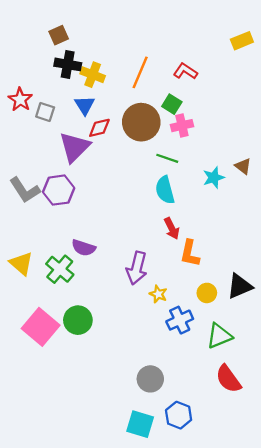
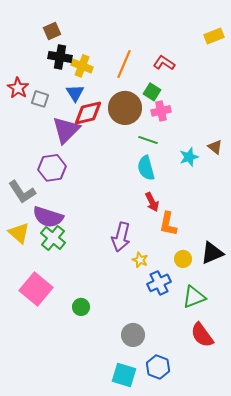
red diamond: (99, 128) -> (88, 113), size x1.4
gray L-shape: (25, 190) -> (22, 192), moved
purple semicircle: (84, 248) -> (48, 217), moved, size x1.4
green circle: (78, 320) -> (81, 307), moved, size x0.7

